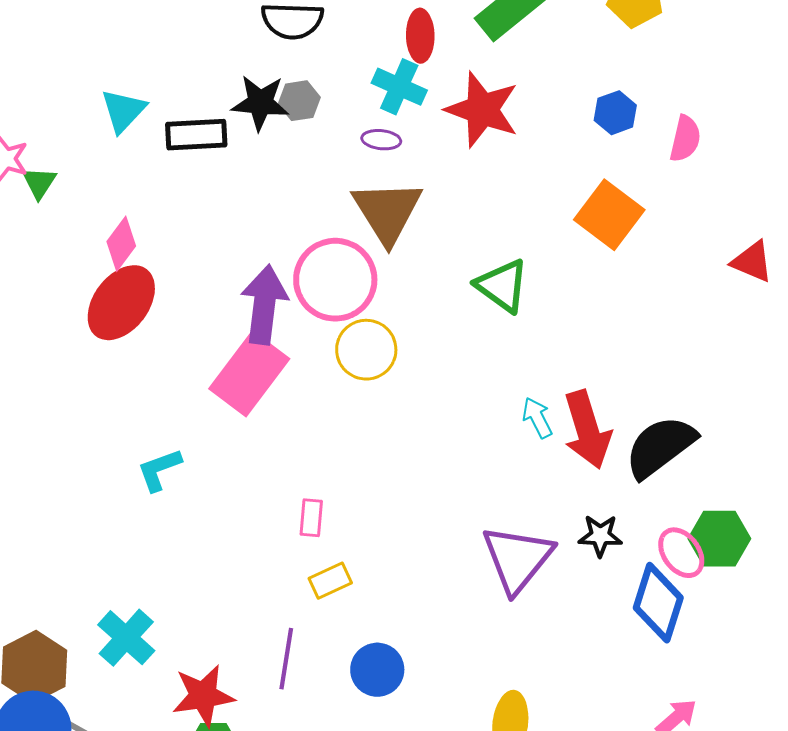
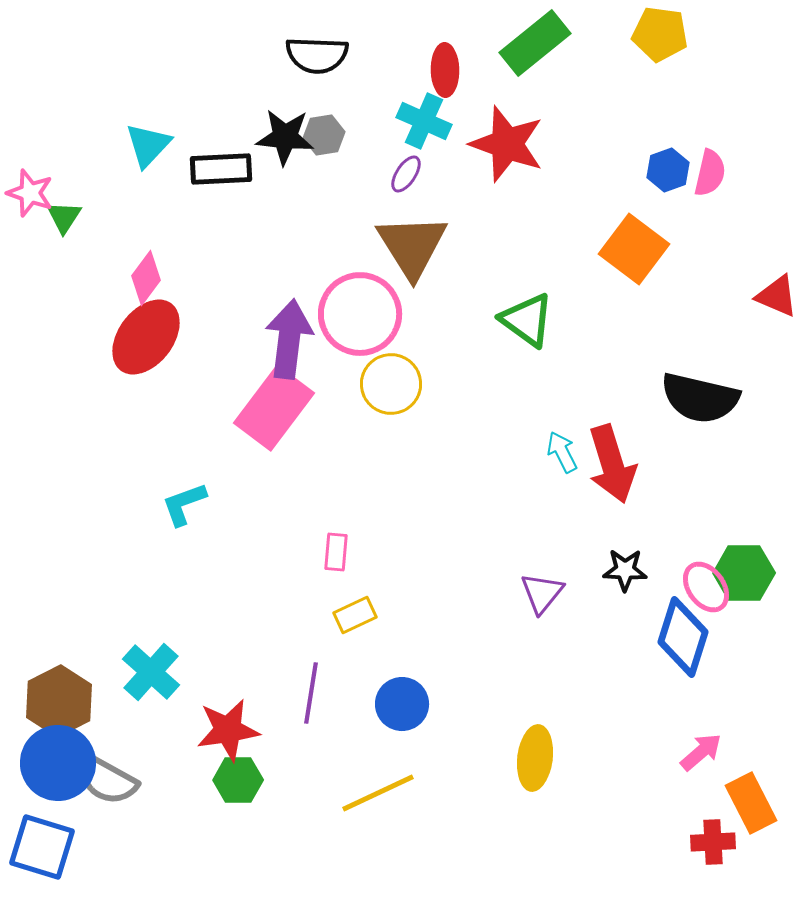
blue hexagon: (615, 113) -> (668, 170), moved
purple ellipse: (381, 140) -> (406, 174), turned -63
black semicircle: (660, 447) -> (700, 398), moved, turned -130
purple triangle: (517, 559) -> (542, 593), size x0.6

